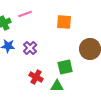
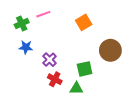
orange square: (64, 22) -> (84, 22), turned -35
purple cross: (30, 48) -> (50, 60), moved

